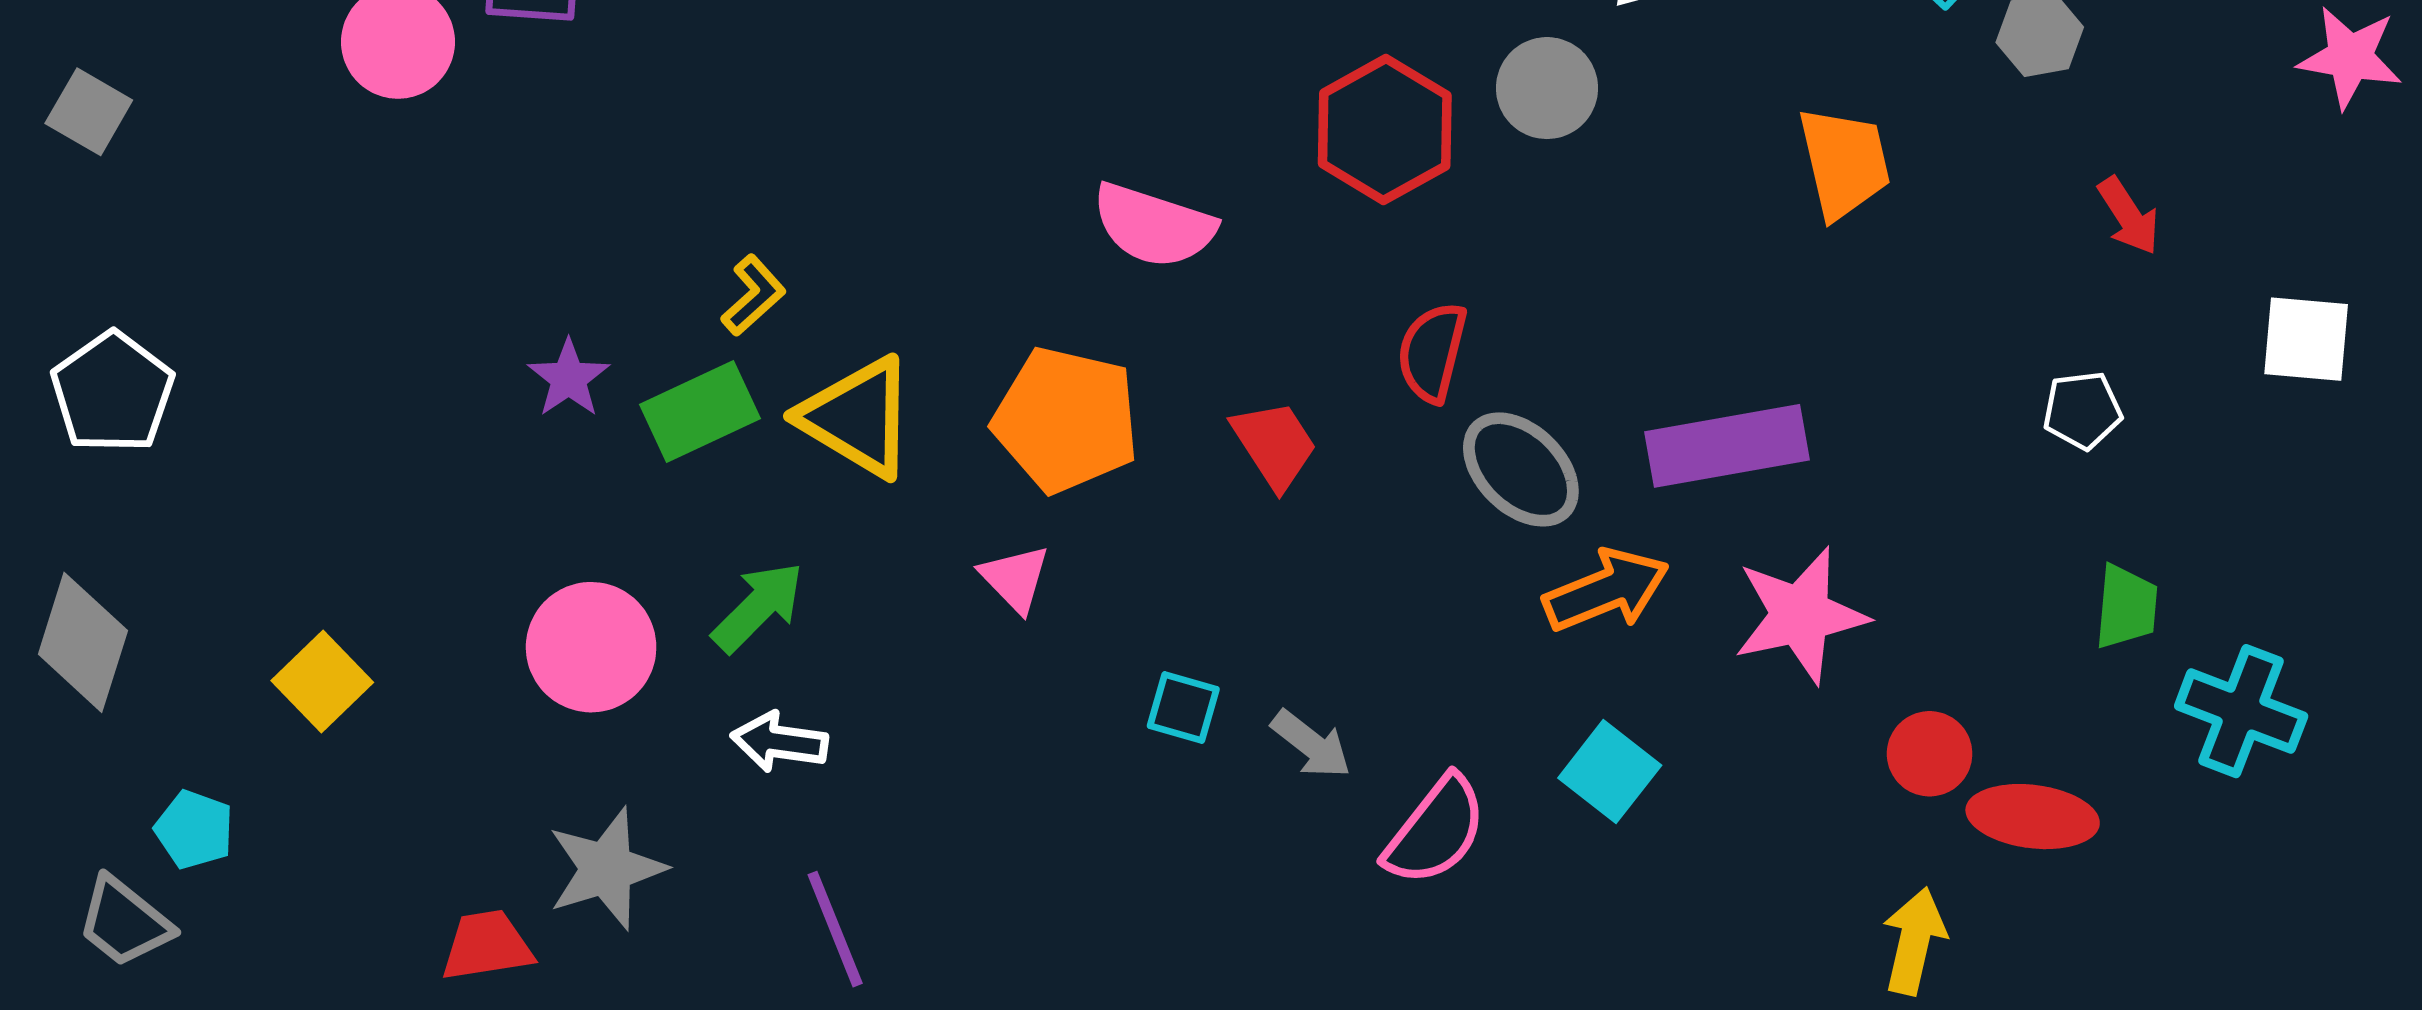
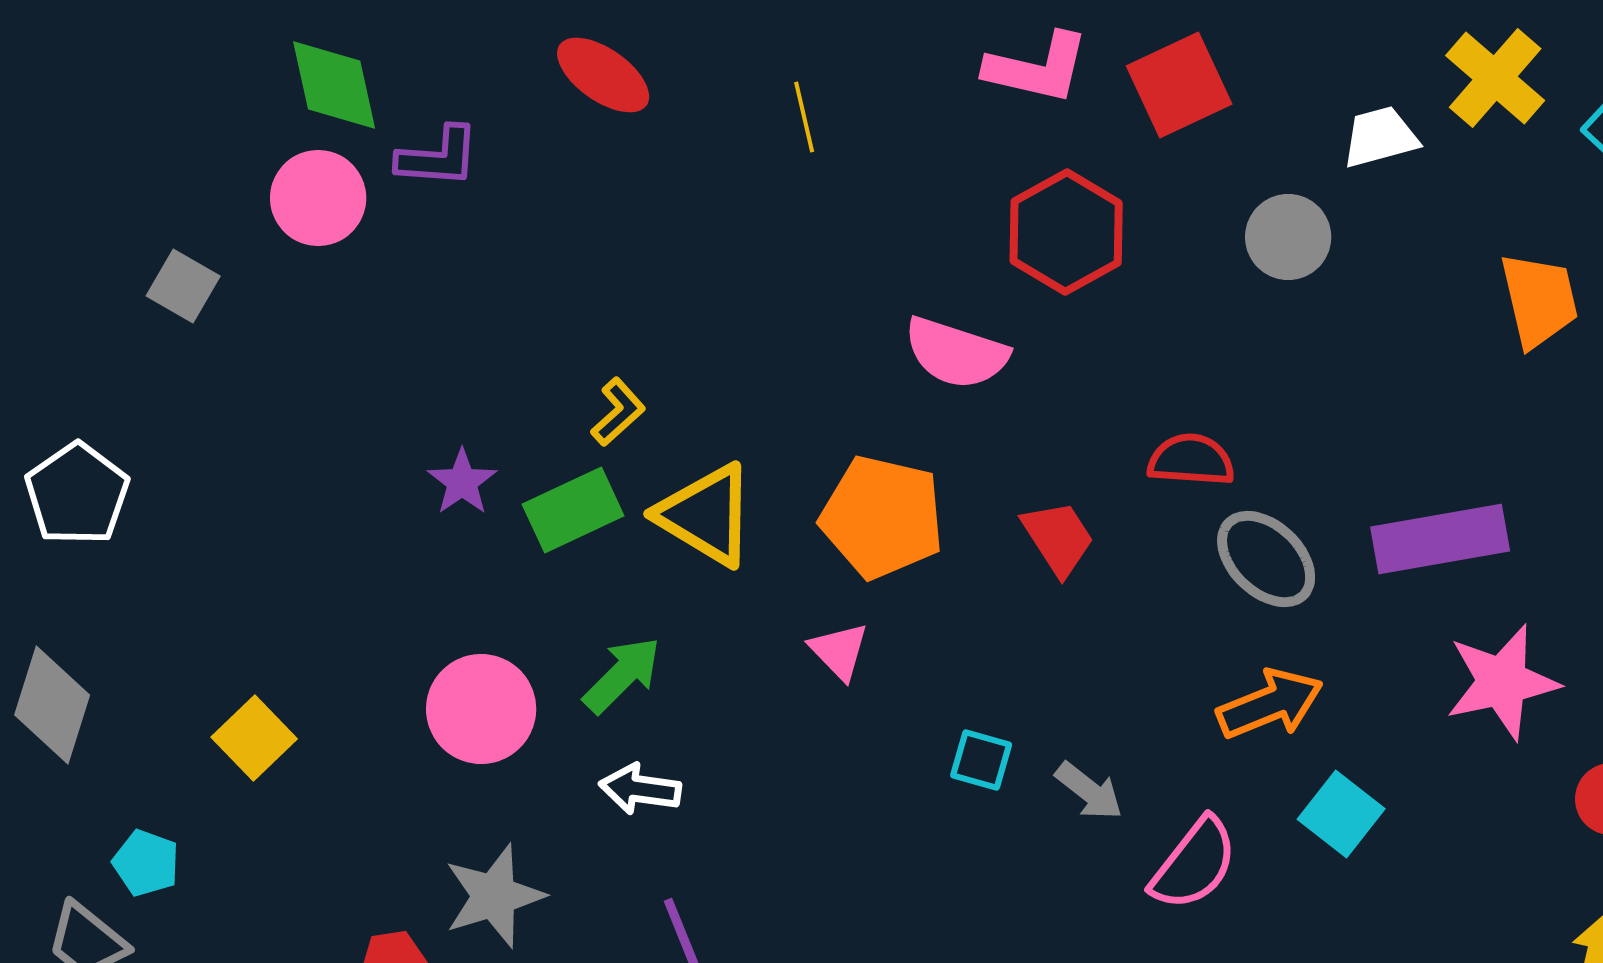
gray square: (89, 112) -> (183, 286), moved
red hexagon: (1385, 130) -> (1066, 232), moved
red semicircle: (1432, 352) -> (1191, 460), turned 80
orange arrow: (1606, 590) -> (1270, 704), moved

